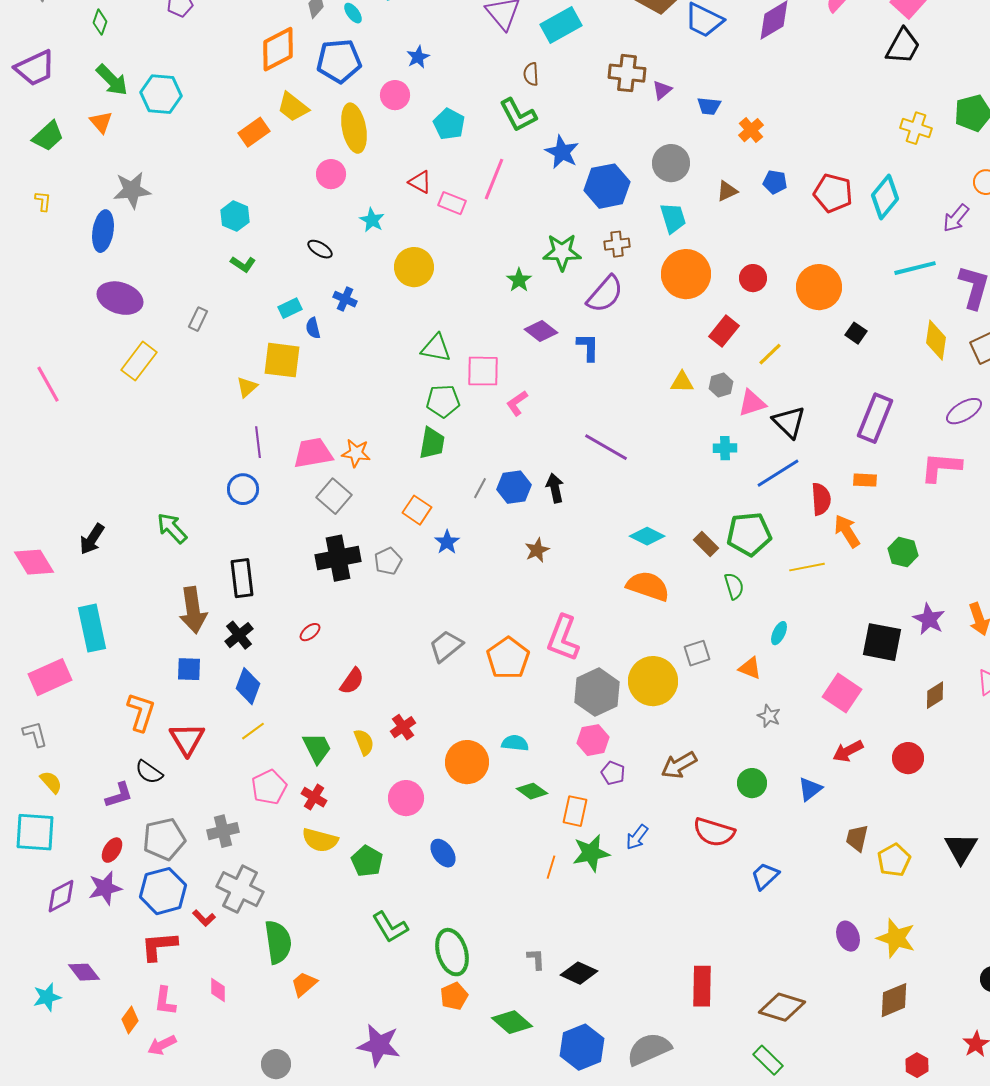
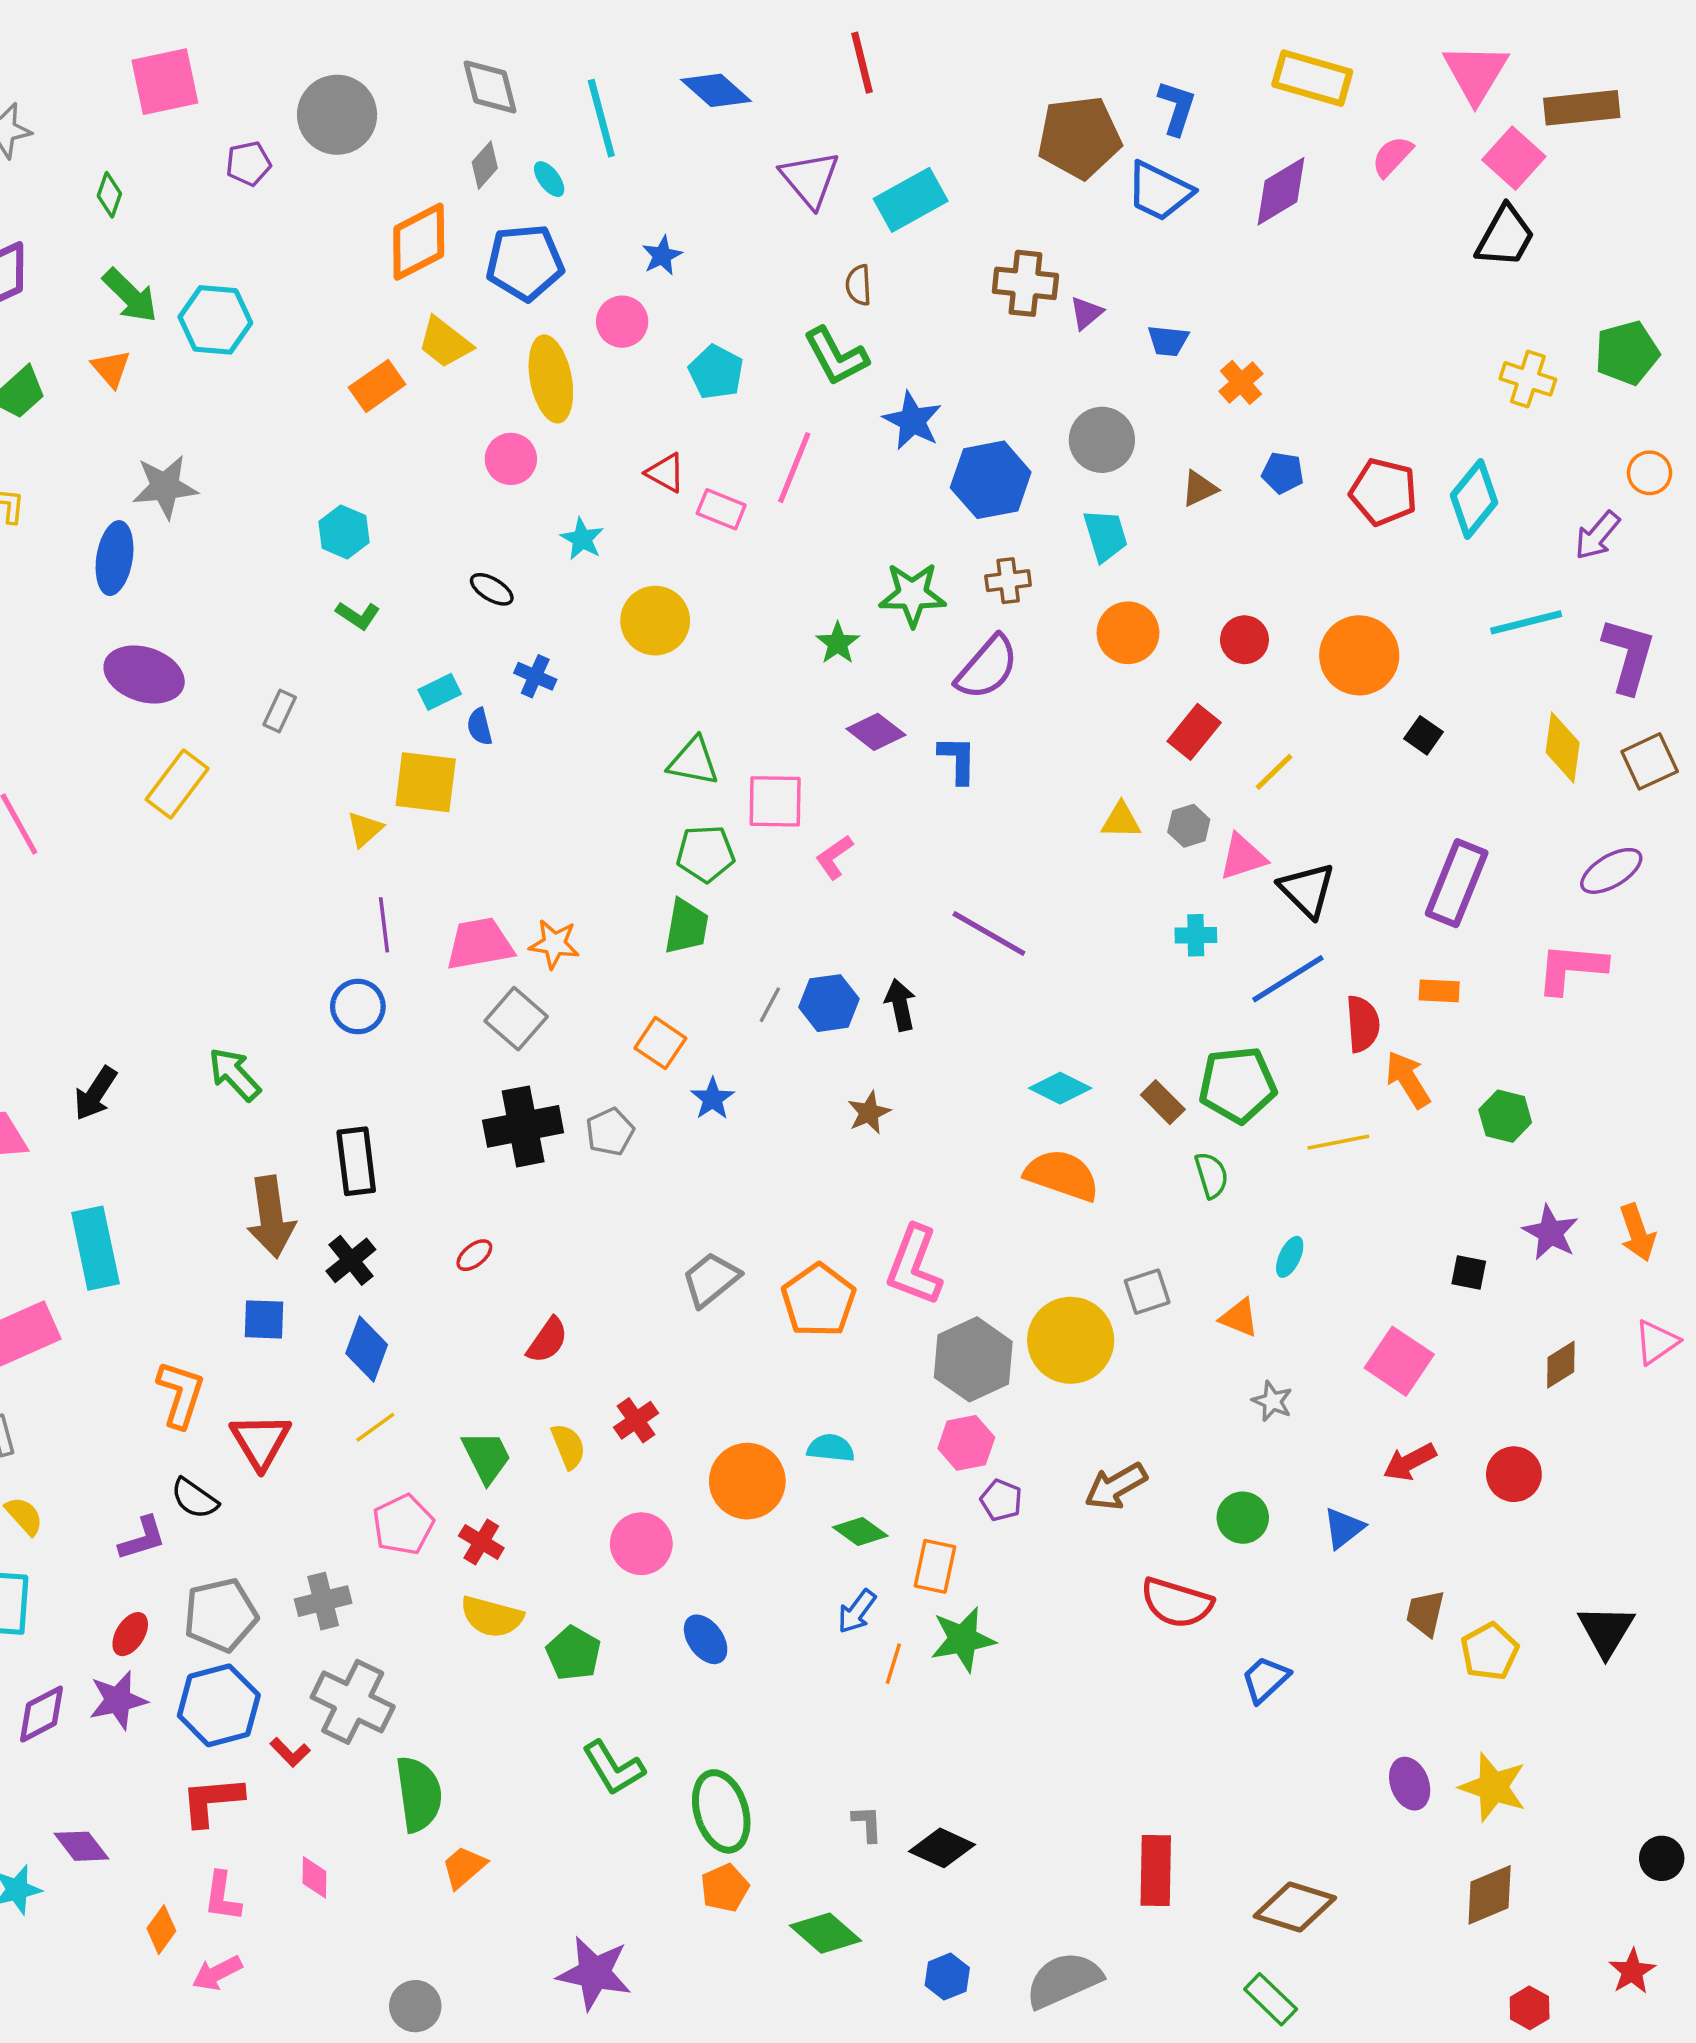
orange circle: (686, 274) -> (1128, 633), size x0.7
black square: (882, 642) -> (1469, 1273), size x0.5
blue arrow: (637, 837) -> (857, 1611), moved
blue hexagon: (582, 1047) -> (947, 1977), size x0.6

